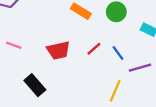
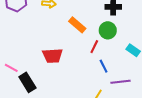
pink line: (14, 45) -> (11, 68), moved
red line: (94, 49) -> (94, 47), moved, turned -32

